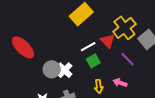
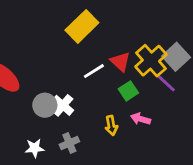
yellow cross: (124, 28) -> (151, 61), moved
purple line: (127, 59) -> (166, 83), moved
green square: (93, 61) -> (128, 91), moved

